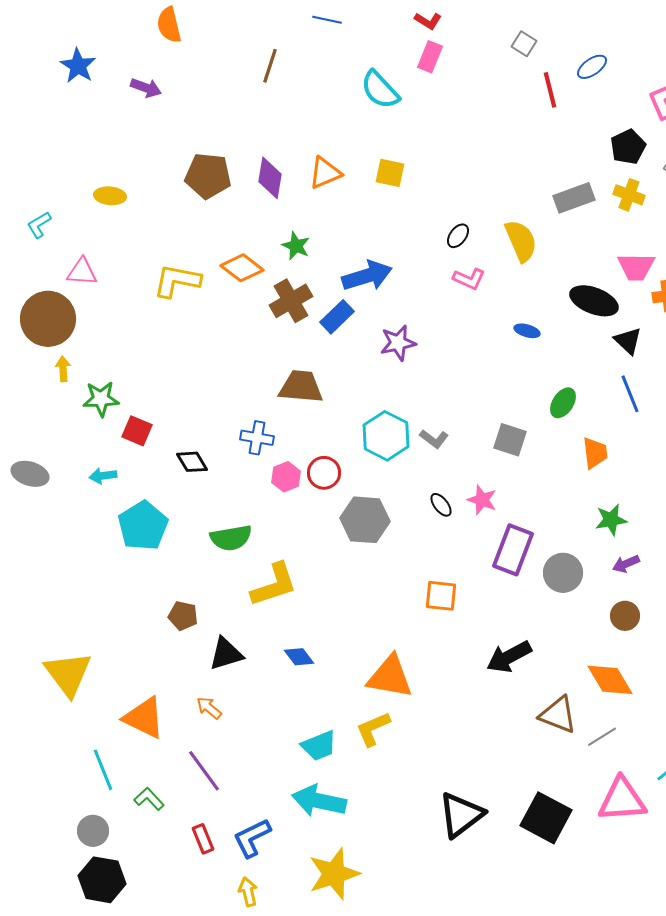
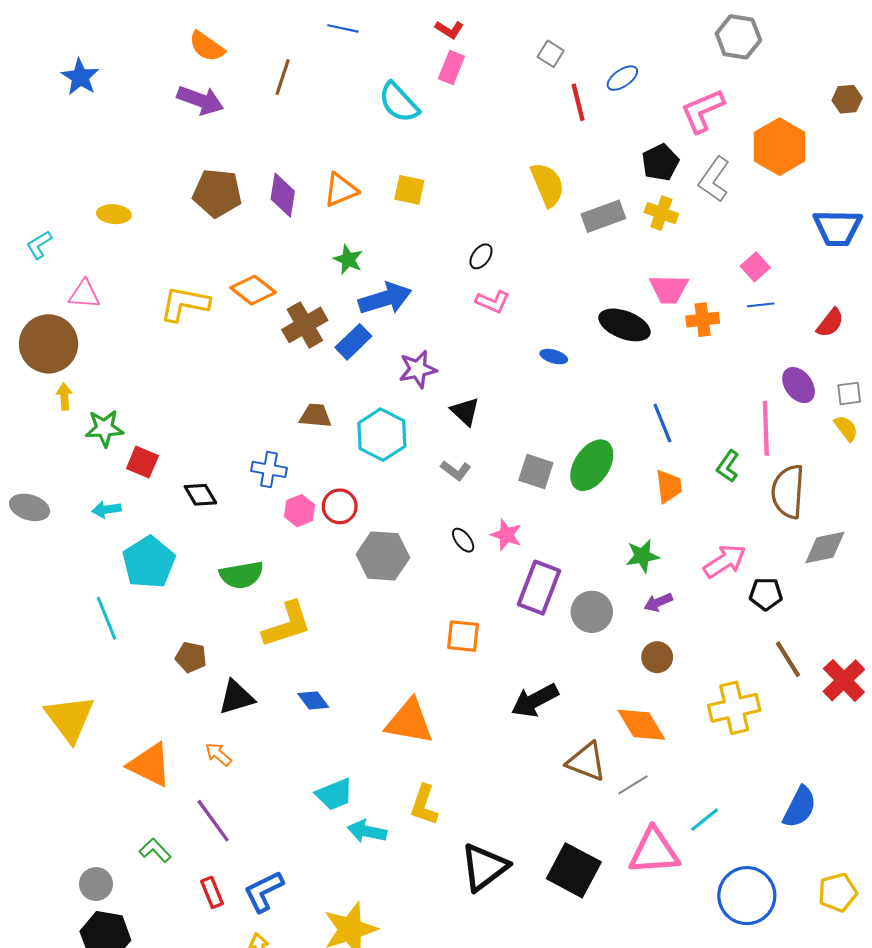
orange semicircle: (169, 25) -> (207, 46), moved, turned -42
purple arrow: (146, 88) -> (200, 100), moved, size x1.4
yellow semicircle: (521, 241) -> (547, 185), moved
green star: (296, 246) -> (348, 260), moved
black triangle: (628, 341) -> (465, 411), moved
brown trapezoid: (301, 387) -> (315, 416), size x0.7
green ellipse: (563, 403) -> (592, 465), moved, size x1.6
cyan hexagon: (386, 436) -> (382, 435), moved
orange trapezoid: (595, 453) -> (669, 486), moved
yellow L-shape: (373, 729) -> (424, 805), moved, turned -48
cyan line: (103, 770) -> (107, 618), moved
cyan arrow: (319, 801) -> (367, 831), moved, size x0.7

